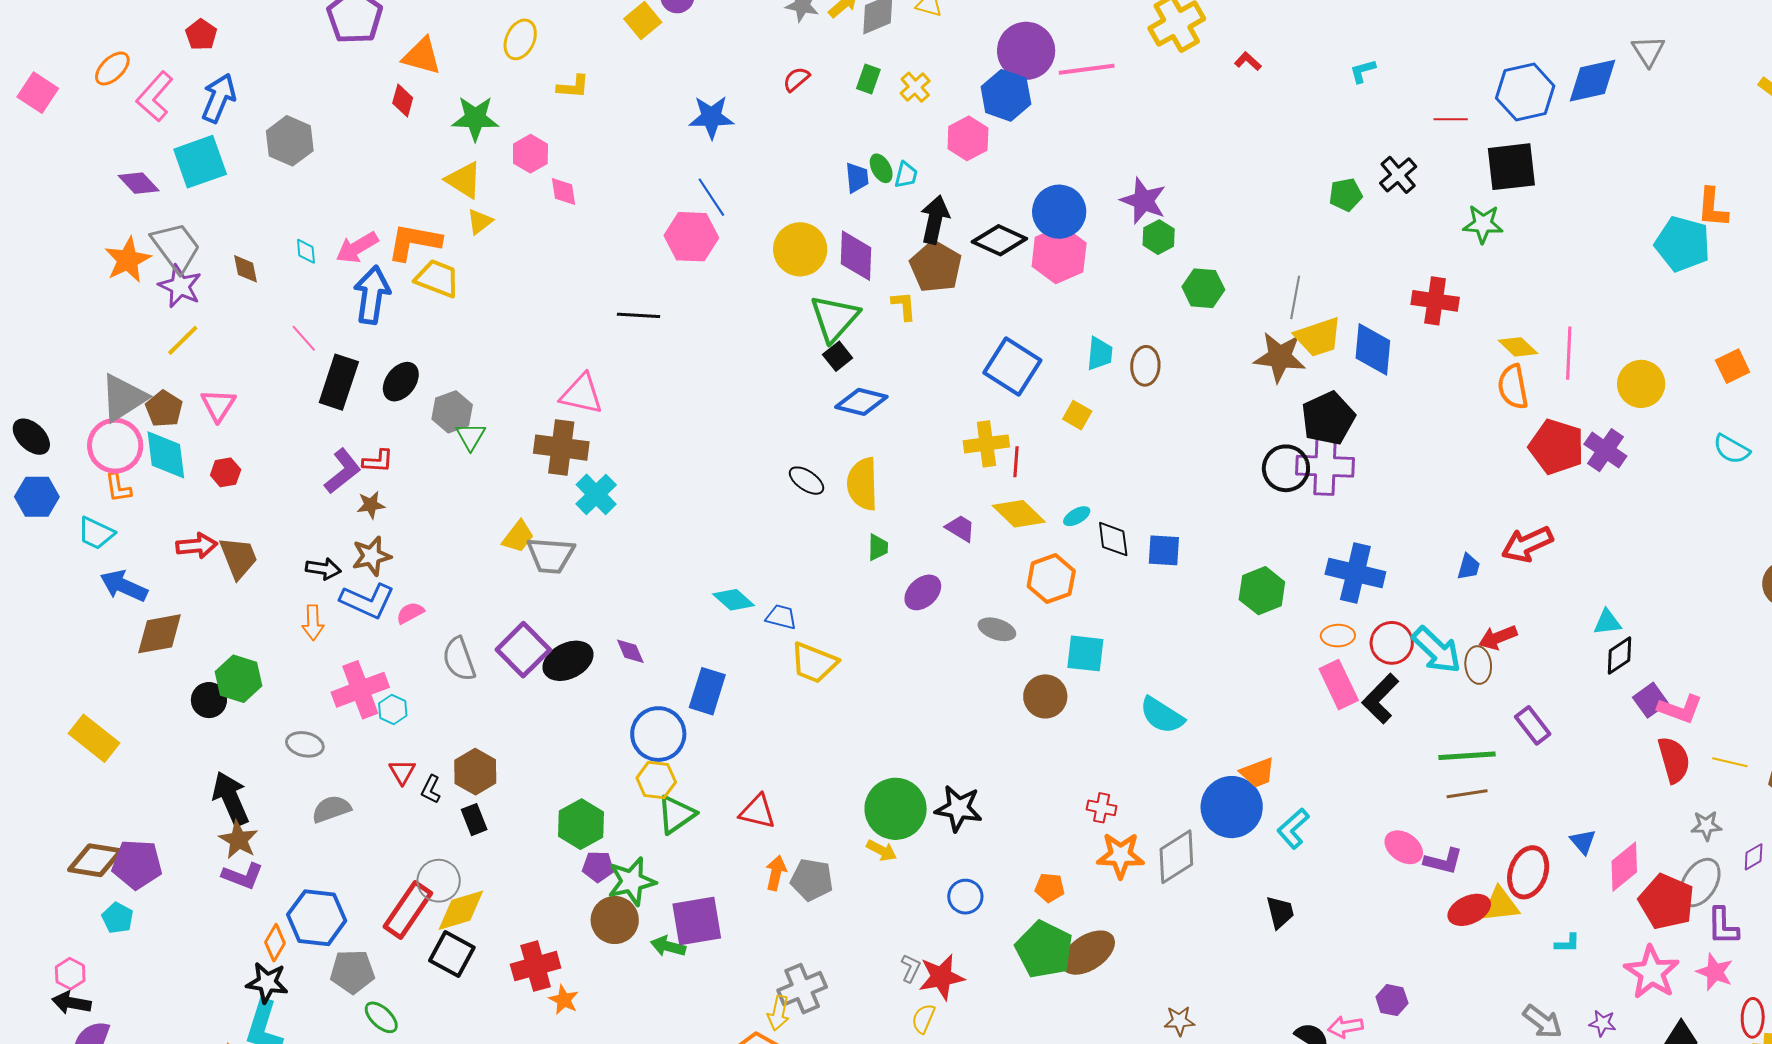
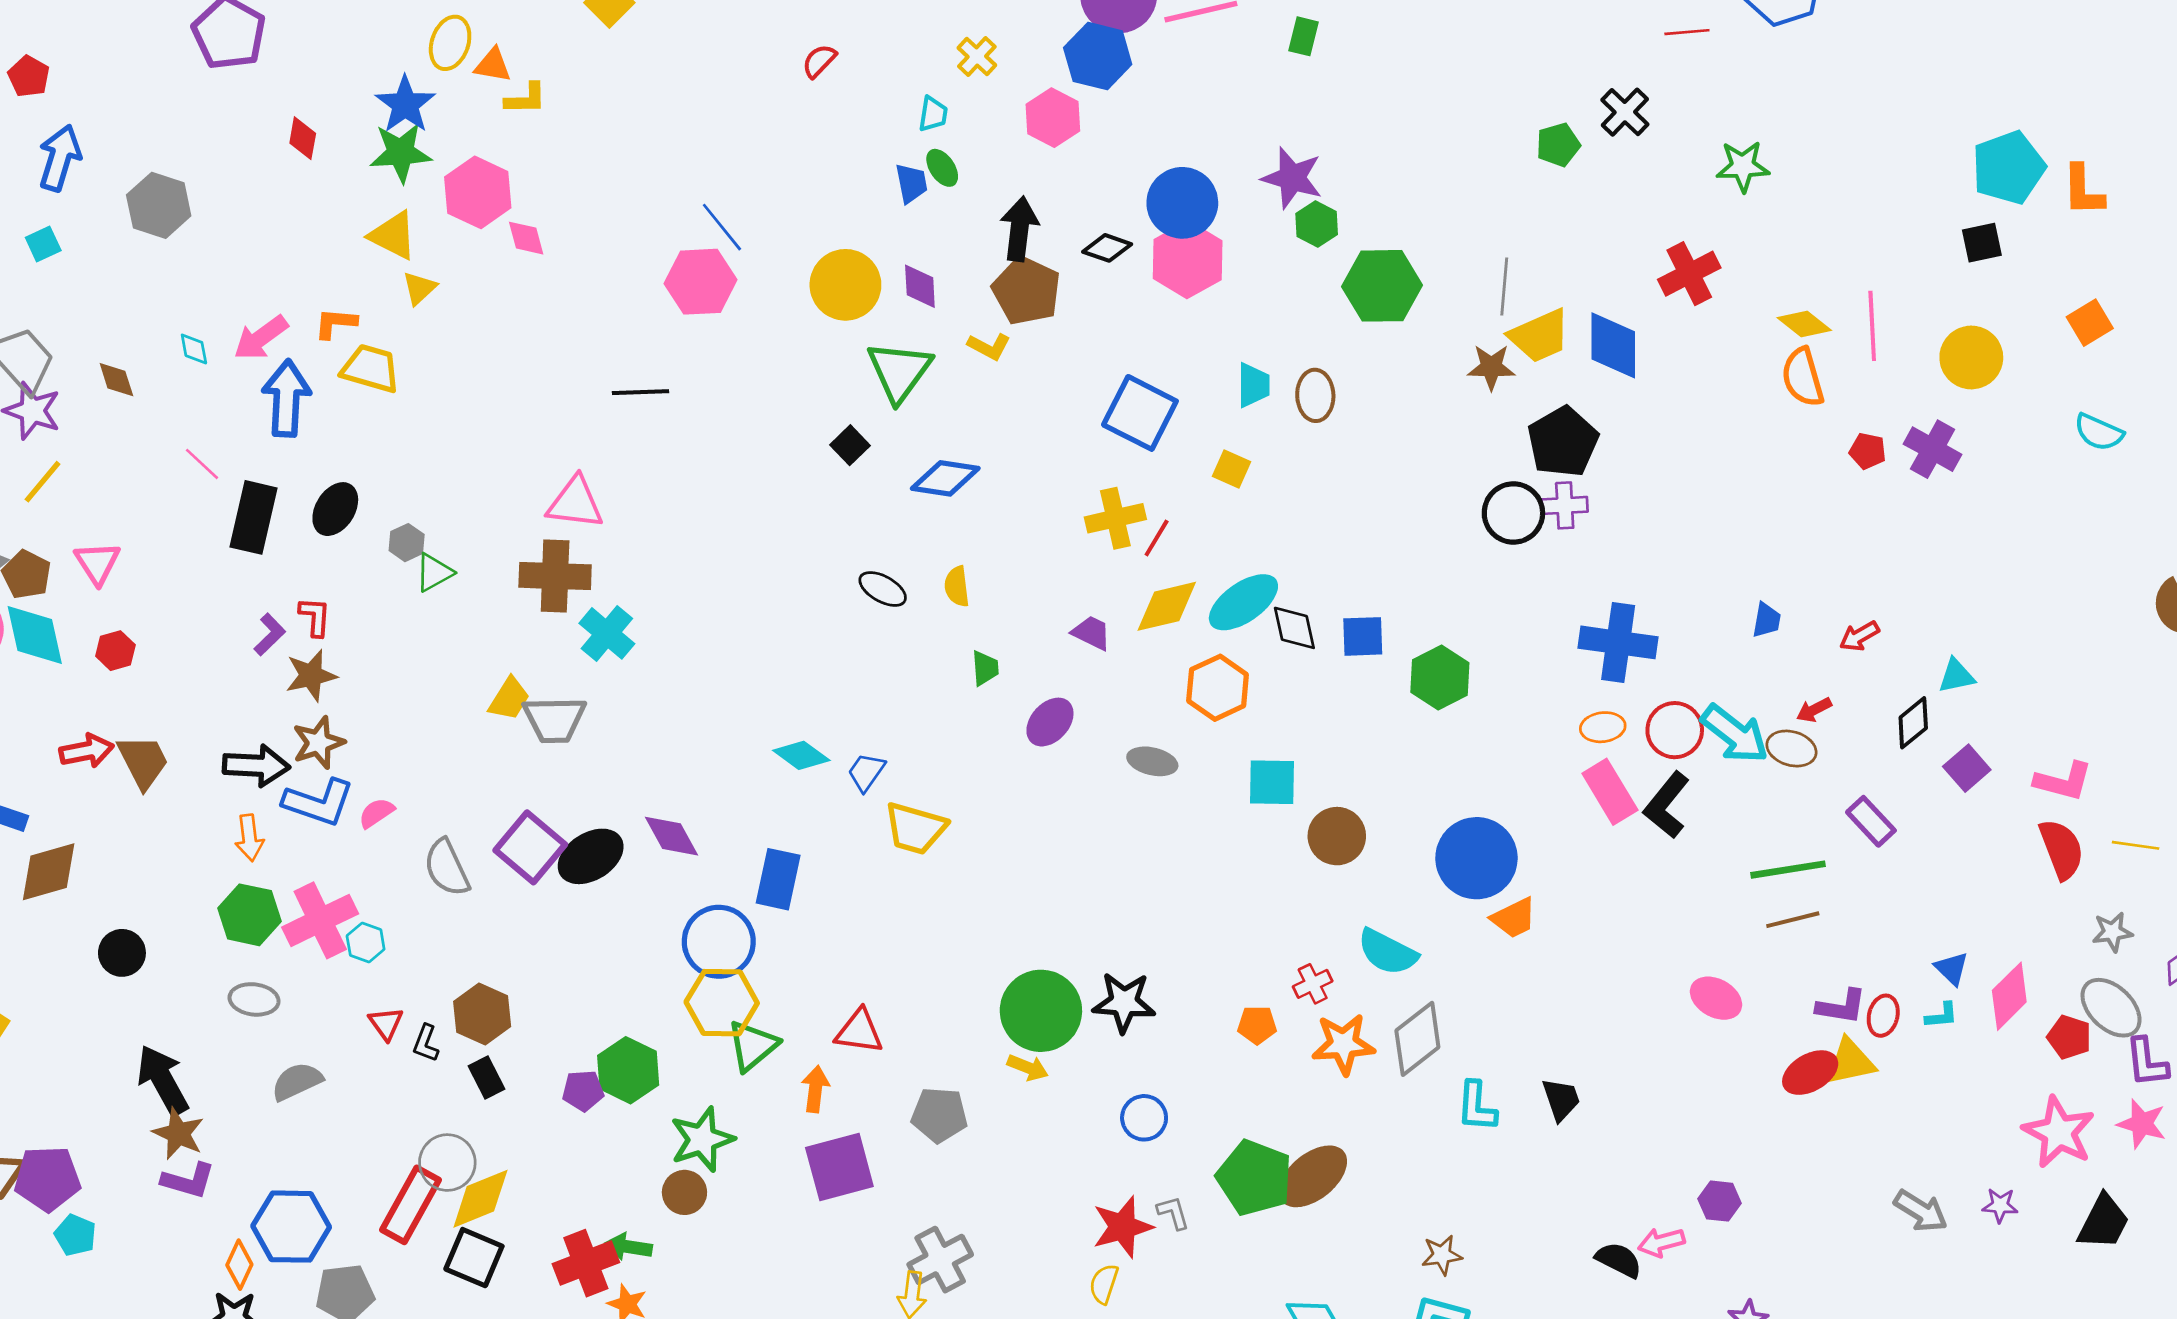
orange triangle: (422, 56) -> (493, 65), moved, size x0.7
green rectangle: (868, 79) -> (1303, 36), moved
blue star: (711, 117) -> (405, 104), moved, turned -30
pink hexagon: (530, 154) -> (478, 192), size x1.4
cyan square: (200, 162) -> (43, 244), size x0.5
black square: (1511, 167) -> (1982, 243), moved, size x0.6
cyan trapezoid: (906, 175) -> (933, 114), moved
orange L-shape: (1712, 208) -> (2083, 190), moved
black diamond: (999, 240) -> (1107, 248), size x0.7
orange L-shape: (414, 242) -> (336, 323), size x0.6
cyan pentagon: (1683, 244) -> (2008, 168), turned -30
purple diamond: (856, 256) -> (920, 286), size x0.7
green hexagon: (1203, 288) -> (1382, 286), size x1.4
red cross: (1435, 301) -> (1689, 274), turned -30
yellow L-shape: (904, 306) -> (989, 346), turned 128
black square: (838, 356) -> (850, 445), moved
brown star: (1280, 357) -> (1491, 367), size x0.7
gray hexagon: (452, 412) -> (407, 543), size x0.7
green triangle: (470, 436) -> (434, 573), turned 36
red pentagon: (1557, 447) -> (1868, 451), size x0.5
red L-shape: (378, 461) -> (315, 617), turned -84
red line: (1016, 462) -> (1157, 538), turned 32
purple cross: (1325, 466) -> (1565, 505), size x0.6
purple L-shape: (343, 471) -> (270, 634), size x0.7
yellow semicircle: (862, 484) -> (957, 586), size x0.6
brown star: (371, 505) -> (311, 675), size x1.4
yellow diamond: (1019, 514) -> (1167, 606), turned -52
cyan ellipse: (1077, 516) -> (1243, 602), size x2.0
red arrow: (1527, 544) -> (1859, 636), moved, size x0.6
black arrow: (323, 569) -> (256, 766), size x1.4
green hexagon: (1262, 591) -> (1440, 677), moved
blue trapezoid: (781, 617) -> (866, 772), turned -64
red arrow: (1498, 637) -> (1814, 710), size x0.7
purple diamond: (630, 651) -> (672, 836), size x1.4
black diamond: (1619, 655) -> (1913, 723), moved
brown ellipse: (1478, 665) -> (1791, 749), turned -63
green hexagon: (238, 679) -> (249, 915), moved
brown circle: (1045, 696) -> (1337, 836), moved
purple square: (1650, 700) -> (1967, 768), moved
cyan semicircle: (1162, 715) -> (1387, 952), moved
yellow hexagon: (656, 780) -> (722, 1003), size x1.4
blue circle: (1232, 807) -> (1476, 858), moved
red cross: (1102, 808) -> (1313, 984), turned -32
cyan L-shape: (1293, 829) -> (1477, 1107), moved, turned -39
purple L-shape: (1443, 861) -> (1841, 1007), moved
purple pentagon: (598, 867) -> (583, 1091), moved
red ellipse: (1528, 872) -> (1883, 1016), size x0.6
orange arrow: (776, 873) -> (815, 1089), moved
gray ellipse: (1700, 883) -> (2111, 1008), turned -72
orange pentagon: (1050, 888) -> (1257, 1025), moved
red pentagon: (1666, 902) -> (2069, 1037), size x0.6
cyan pentagon: (118, 918) -> (75, 1235), moved
brown circle: (615, 920) -> (684, 1192), size x0.7
purple square: (697, 921) -> (839, 1167), moved
cyan L-shape: (1567, 943) -> (1942, 1016), moved
green arrow: (668, 946) -> (629, 1247), moved
gray L-shape: (911, 968) -> (1173, 1213), moved, turned -36

